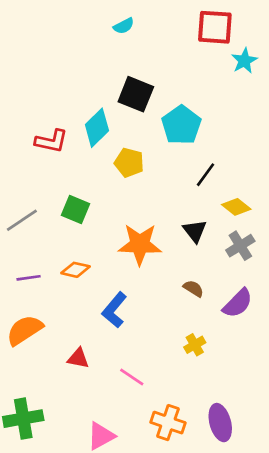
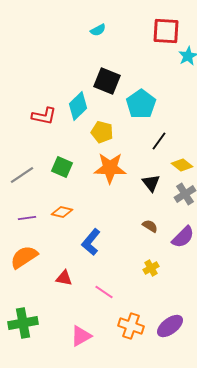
orange star: (140, 244) -> (110, 168), moved
purple ellipse: (220, 423) -> (170, 326), turned 68

